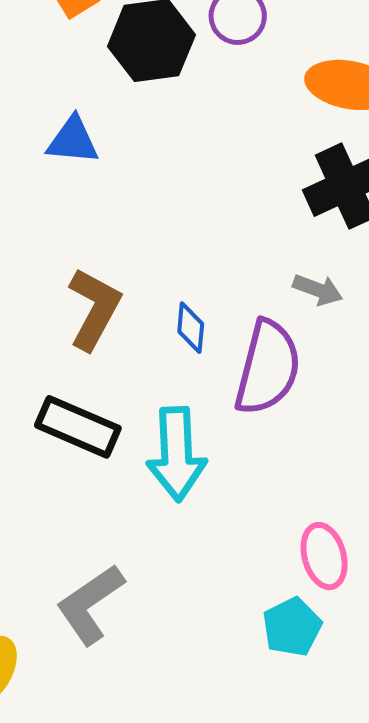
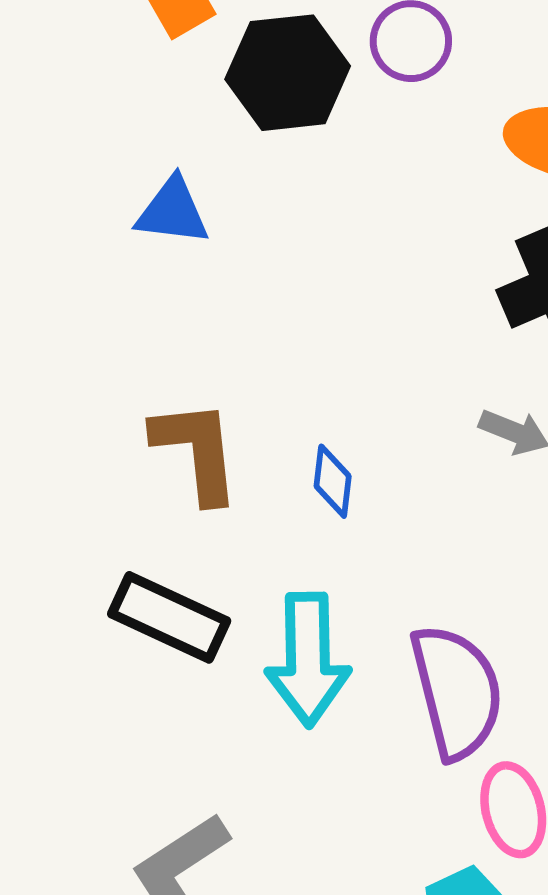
brown L-shape: (94, 309) -> (197, 451), turned -36
purple semicircle: (268, 368) -> (457, 692), moved, turned -30

